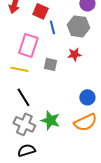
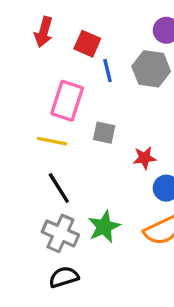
red star: (74, 54) -> (144, 158), moved
green star: (50, 120) -> (104, 227), turned 30

